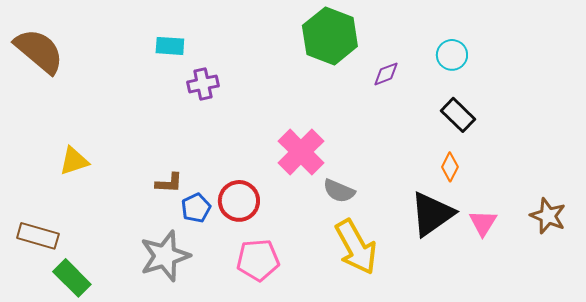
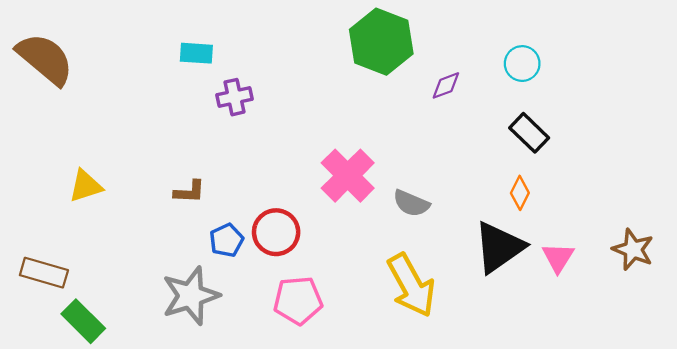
brown L-shape: (169, 183) -> (189, 192), moved
gray semicircle: (339, 191) -> (411, 203), moved

